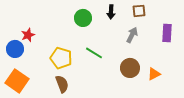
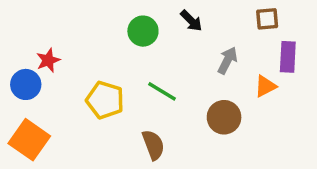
brown square: (139, 11) -> (267, 19), moved
black arrow: (111, 12) -> (191, 21), turned -48
orange triangle: (154, 74) -> (265, 86), moved
brown semicircle: (62, 84) -> (153, 145), moved

